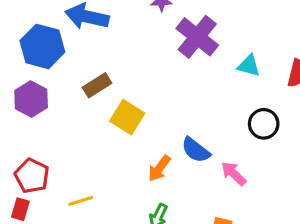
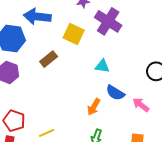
cyan triangle: (249, 66) -> (102, 66), moved
yellow square: (127, 117) -> (74, 34), moved

